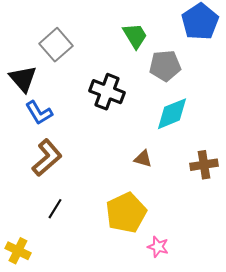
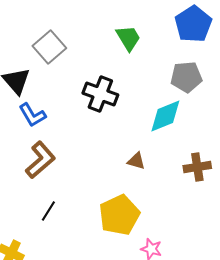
gray pentagon: (165, 66) -> (186, 77), moved

